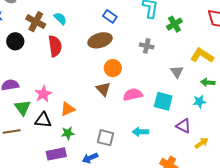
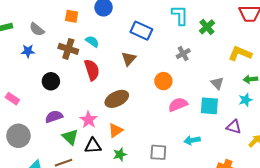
blue rectangle: (110, 16) -> (141, 31), size x1.5
brown ellipse: (100, 40) -> (117, 99), moved
black circle: (15, 41) -> (51, 81), moved
gray cross: (147, 46) -> (183, 54), turned -32
orange circle: (113, 68) -> (163, 81), moved
gray triangle: (177, 72) -> (217, 83), moved
brown triangle: (103, 89) -> (129, 59), moved, turned 35

